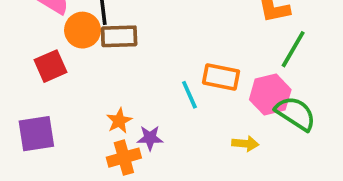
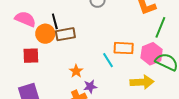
red square: (51, 66) -> (31, 56), turned 30
orange star: (119, 121) -> (76, 71), moved
yellow arrow: (245, 144) -> (142, 82), size x1.6

